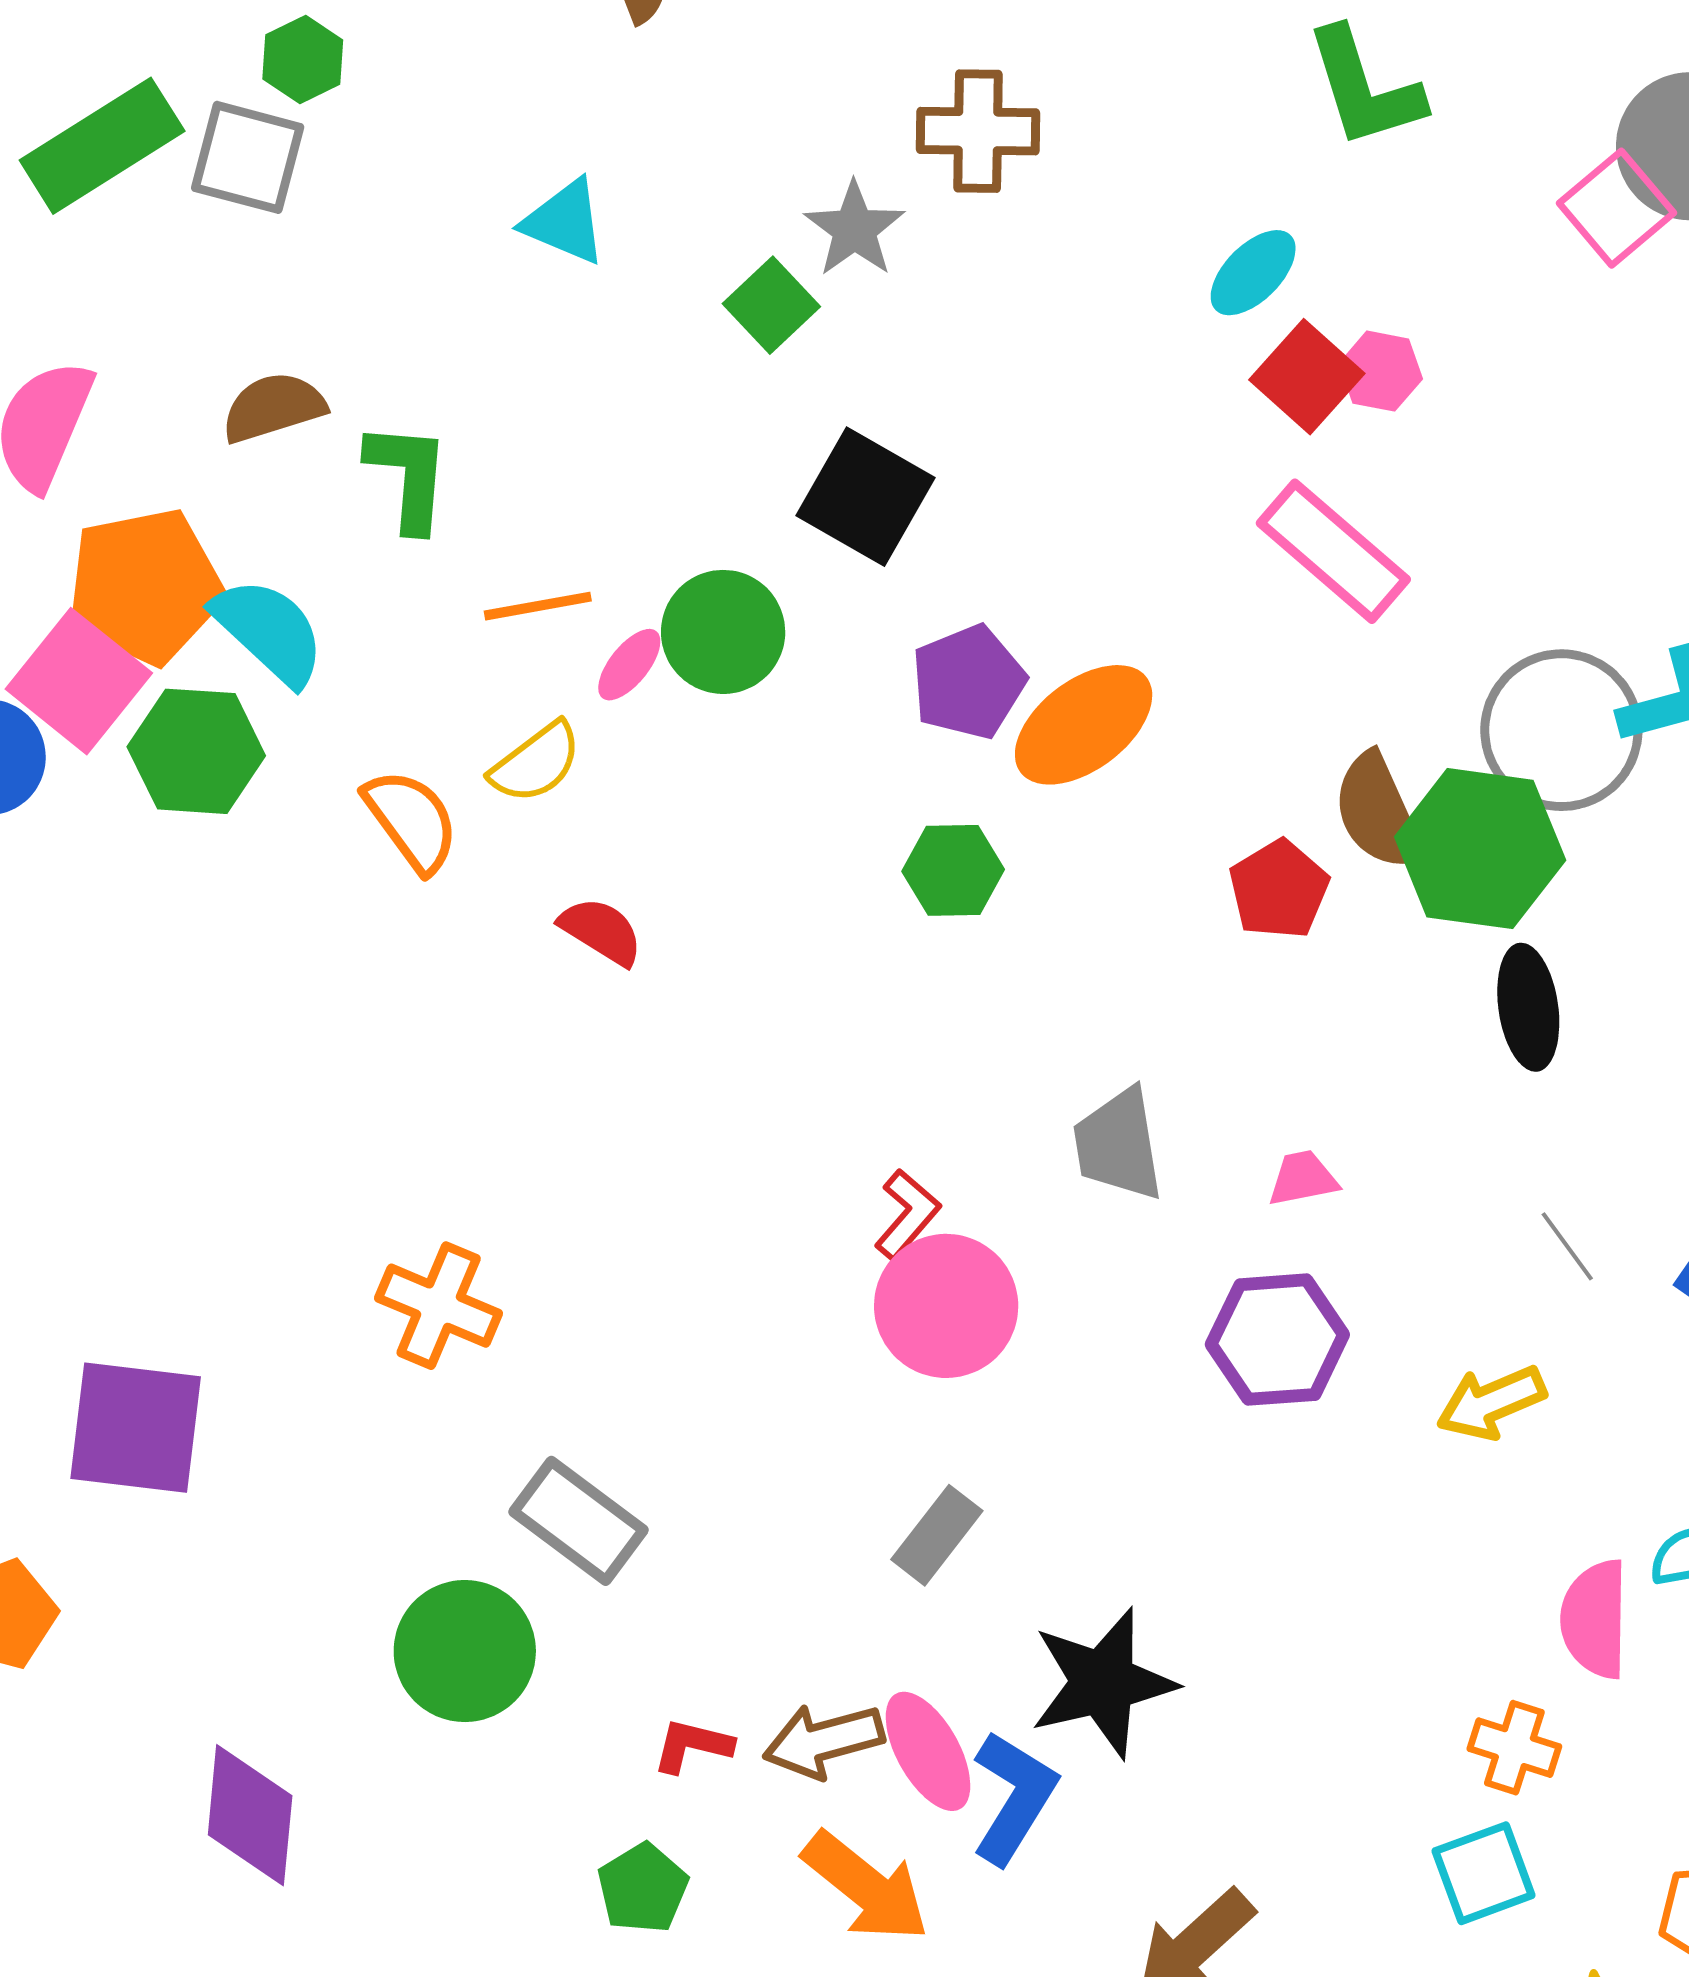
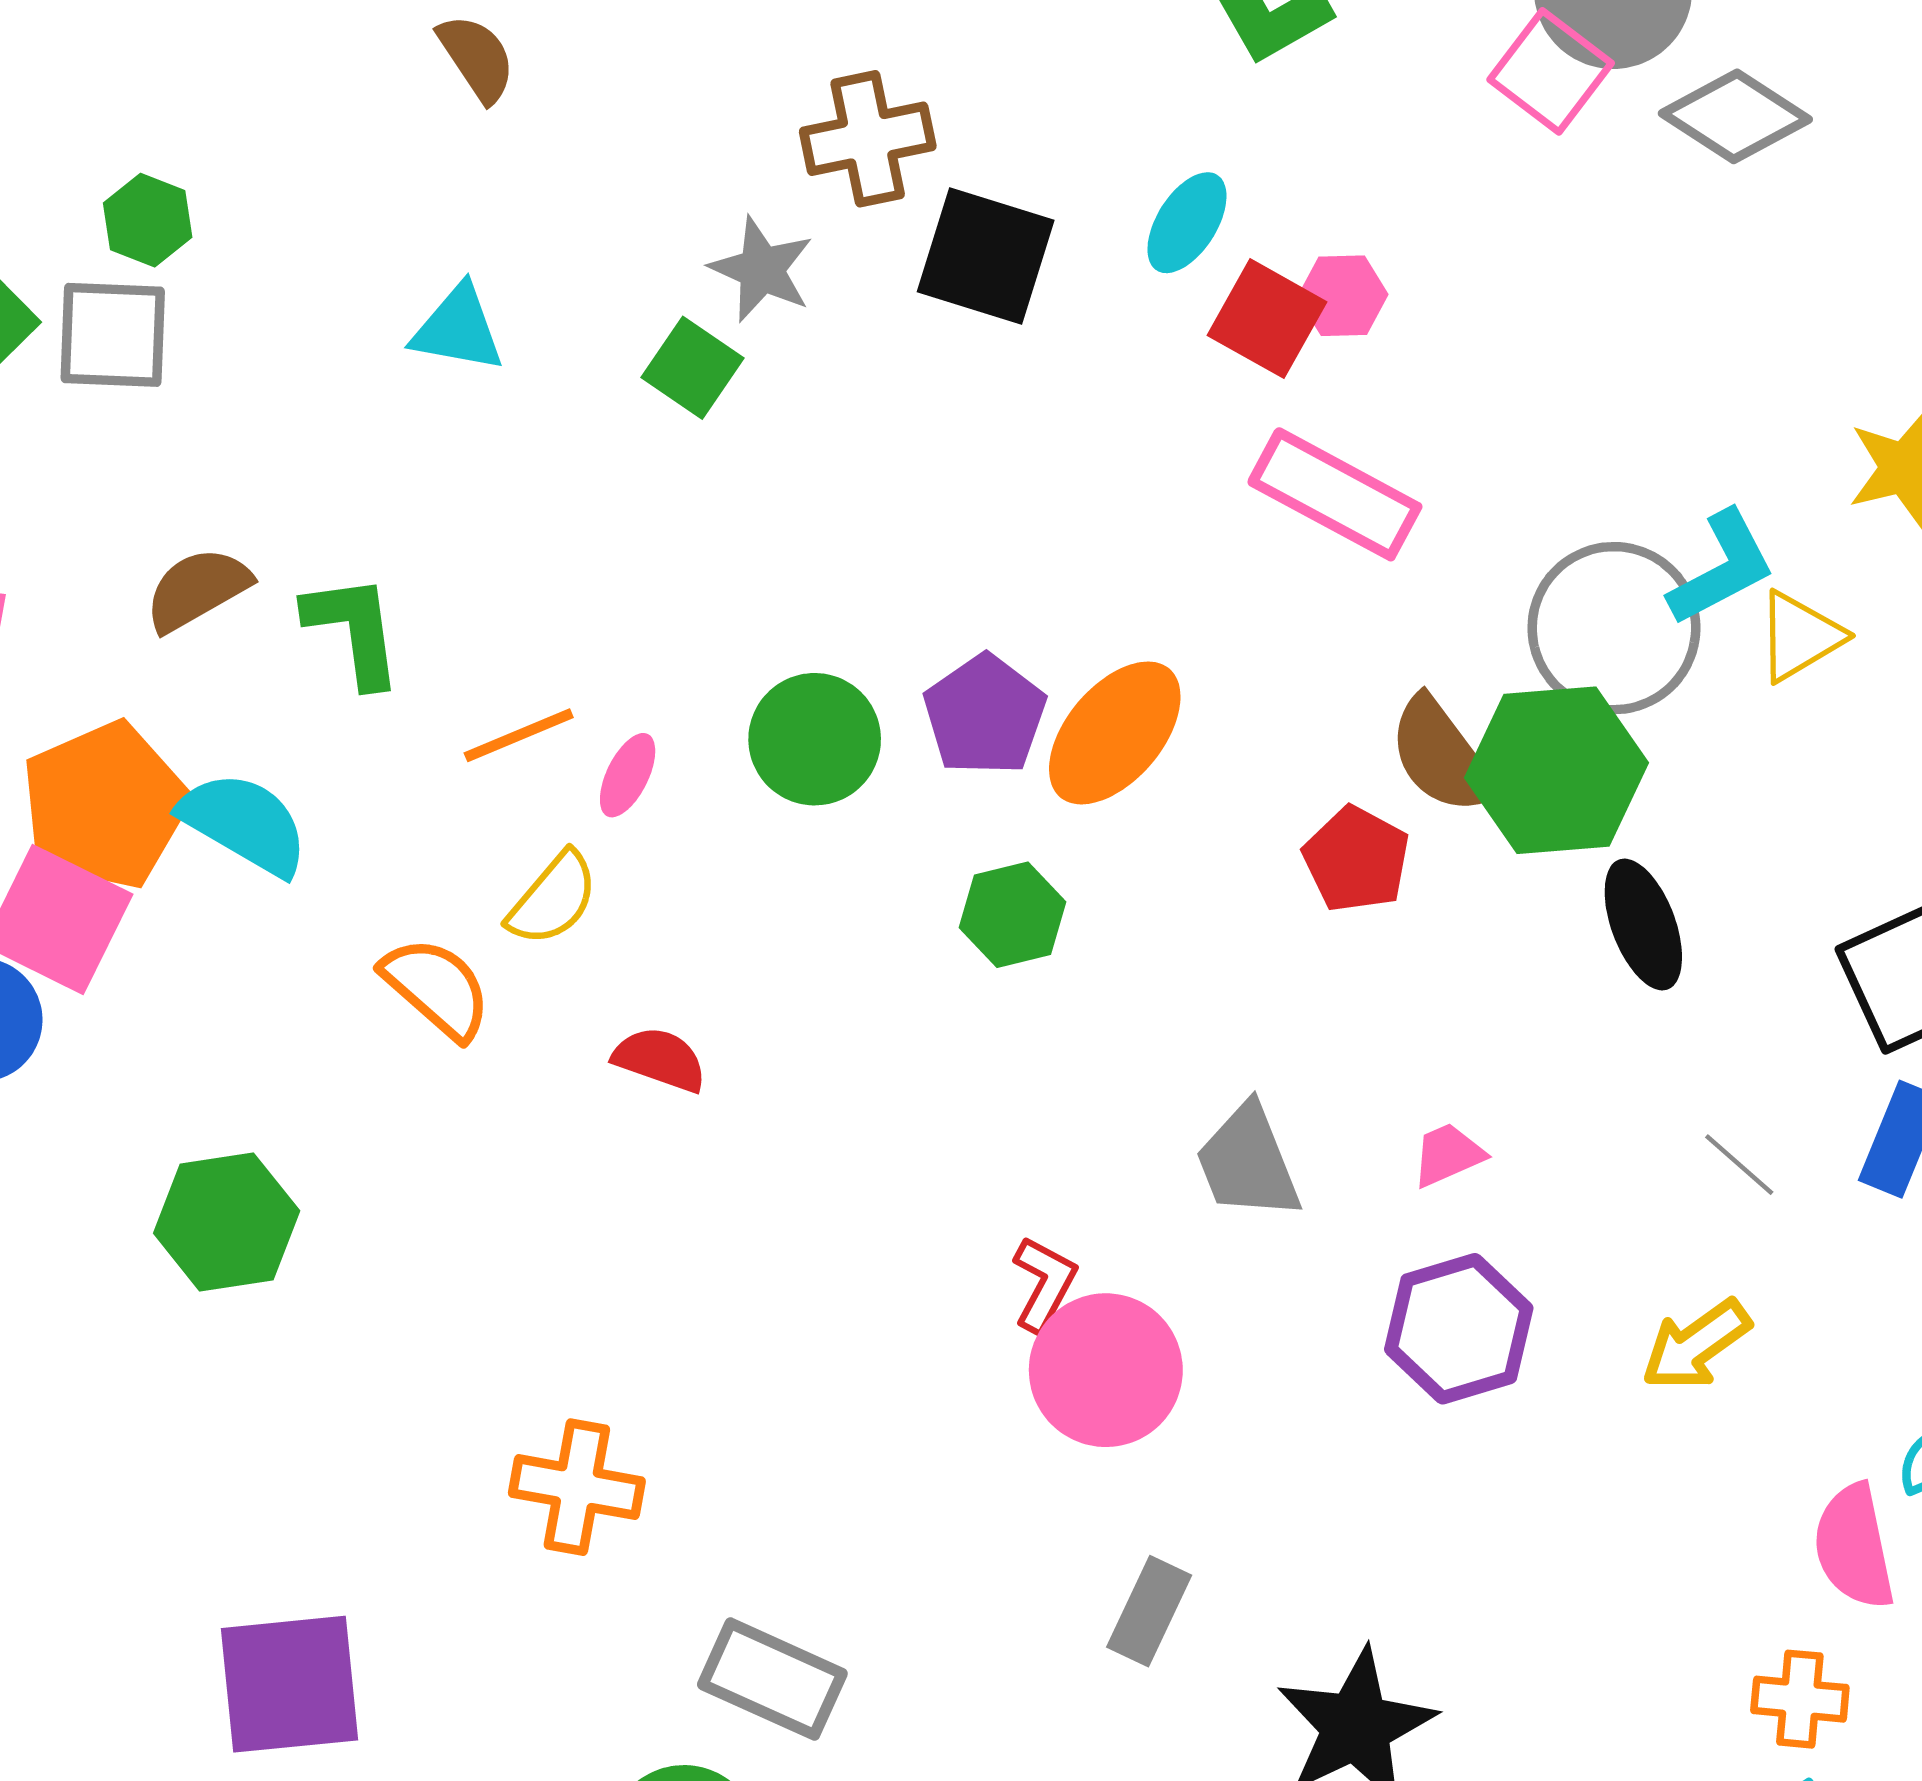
black square: (865, 497) -> (986, 256), moved
green circle: (723, 632) -> (815, 739), moved
green hexagon: (196, 751) -> (227, 1222), moved

